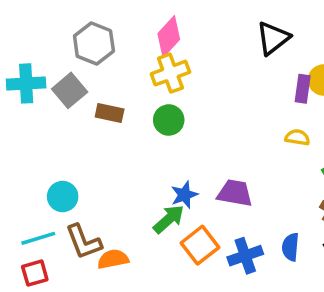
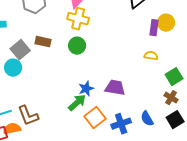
yellow cross: (170, 73) -> (78, 19), turned 35
gray square: (70, 90) -> (20, 50), moved
cyan circle: (63, 197) -> (13, 68), moved
blue semicircle: (290, 247) -> (147, 119), turned -35
orange semicircle: (113, 259) -> (12, 129), moved

